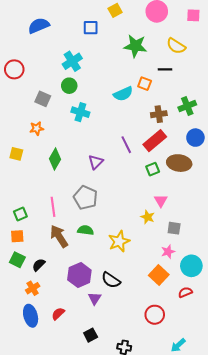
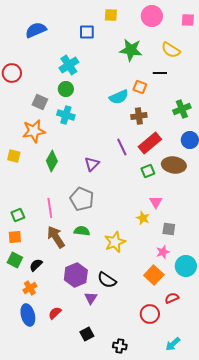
yellow square: (115, 10) -> (111, 15), turned 32
cyan cross: (80, 112) -> (66, 115), moved
brown cross: (159, 114) -> (139, 116), moved
orange star: (37, 128) -> (34, 131), size x1.6
red semicircle: (185, 292) -> (172, 298), moved

